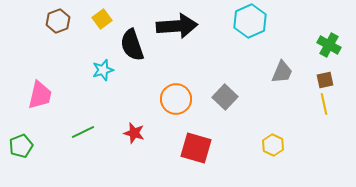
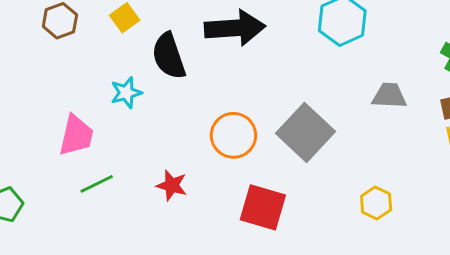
gray trapezoid: (282, 72) -> (389, 96), turned -110
pink trapezoid: (40, 95) -> (76, 135), moved
gray square: (225, 97) -> (305, 132), size x1.5

